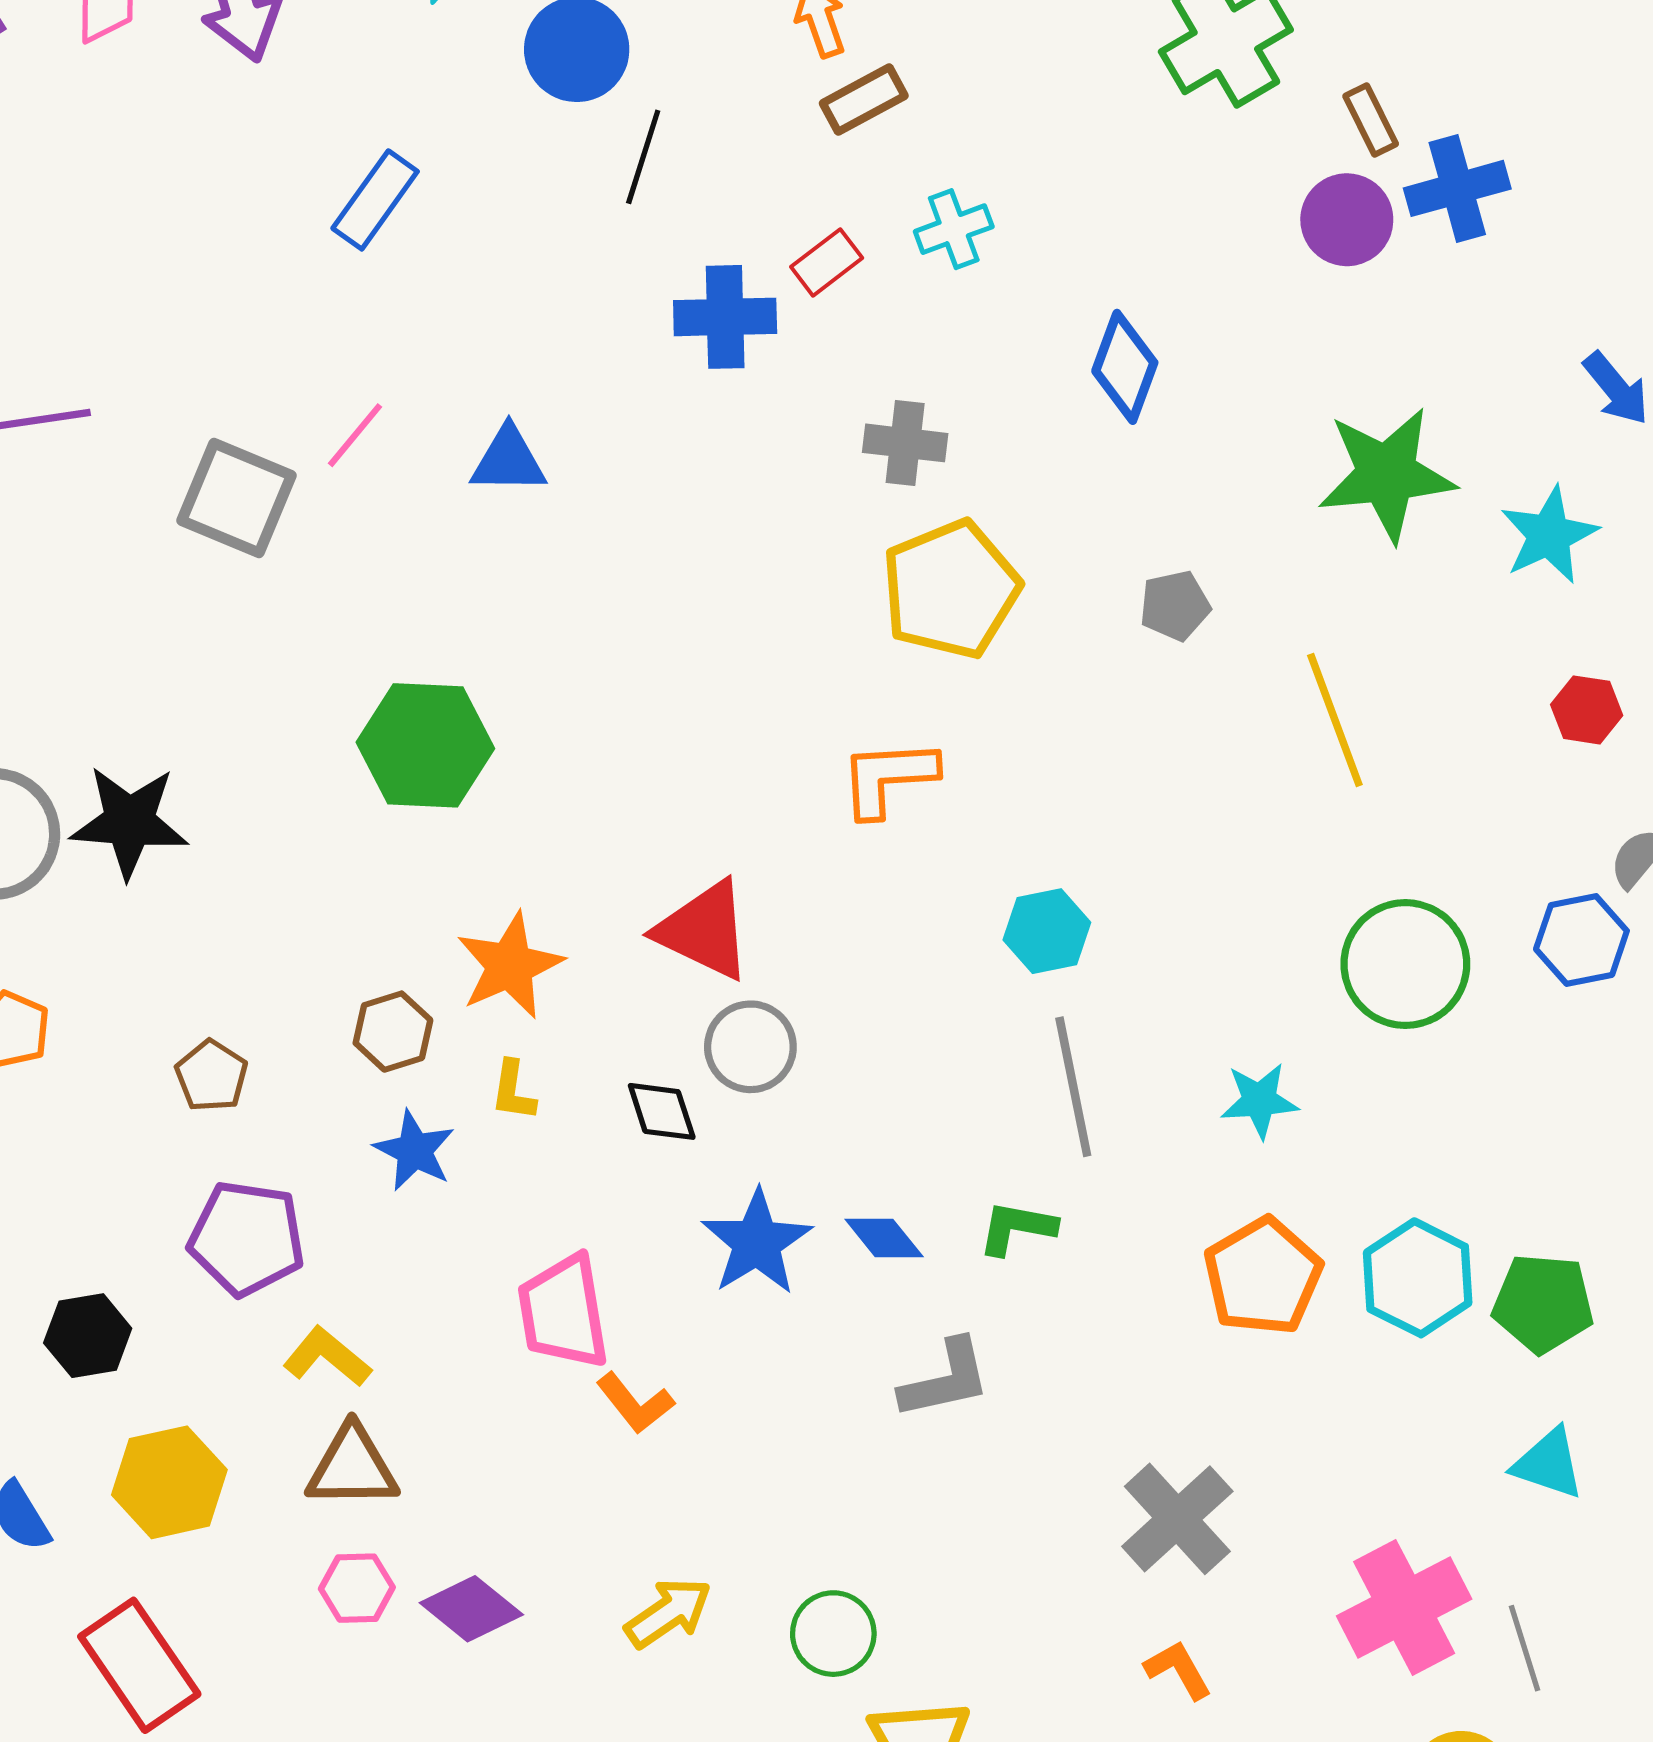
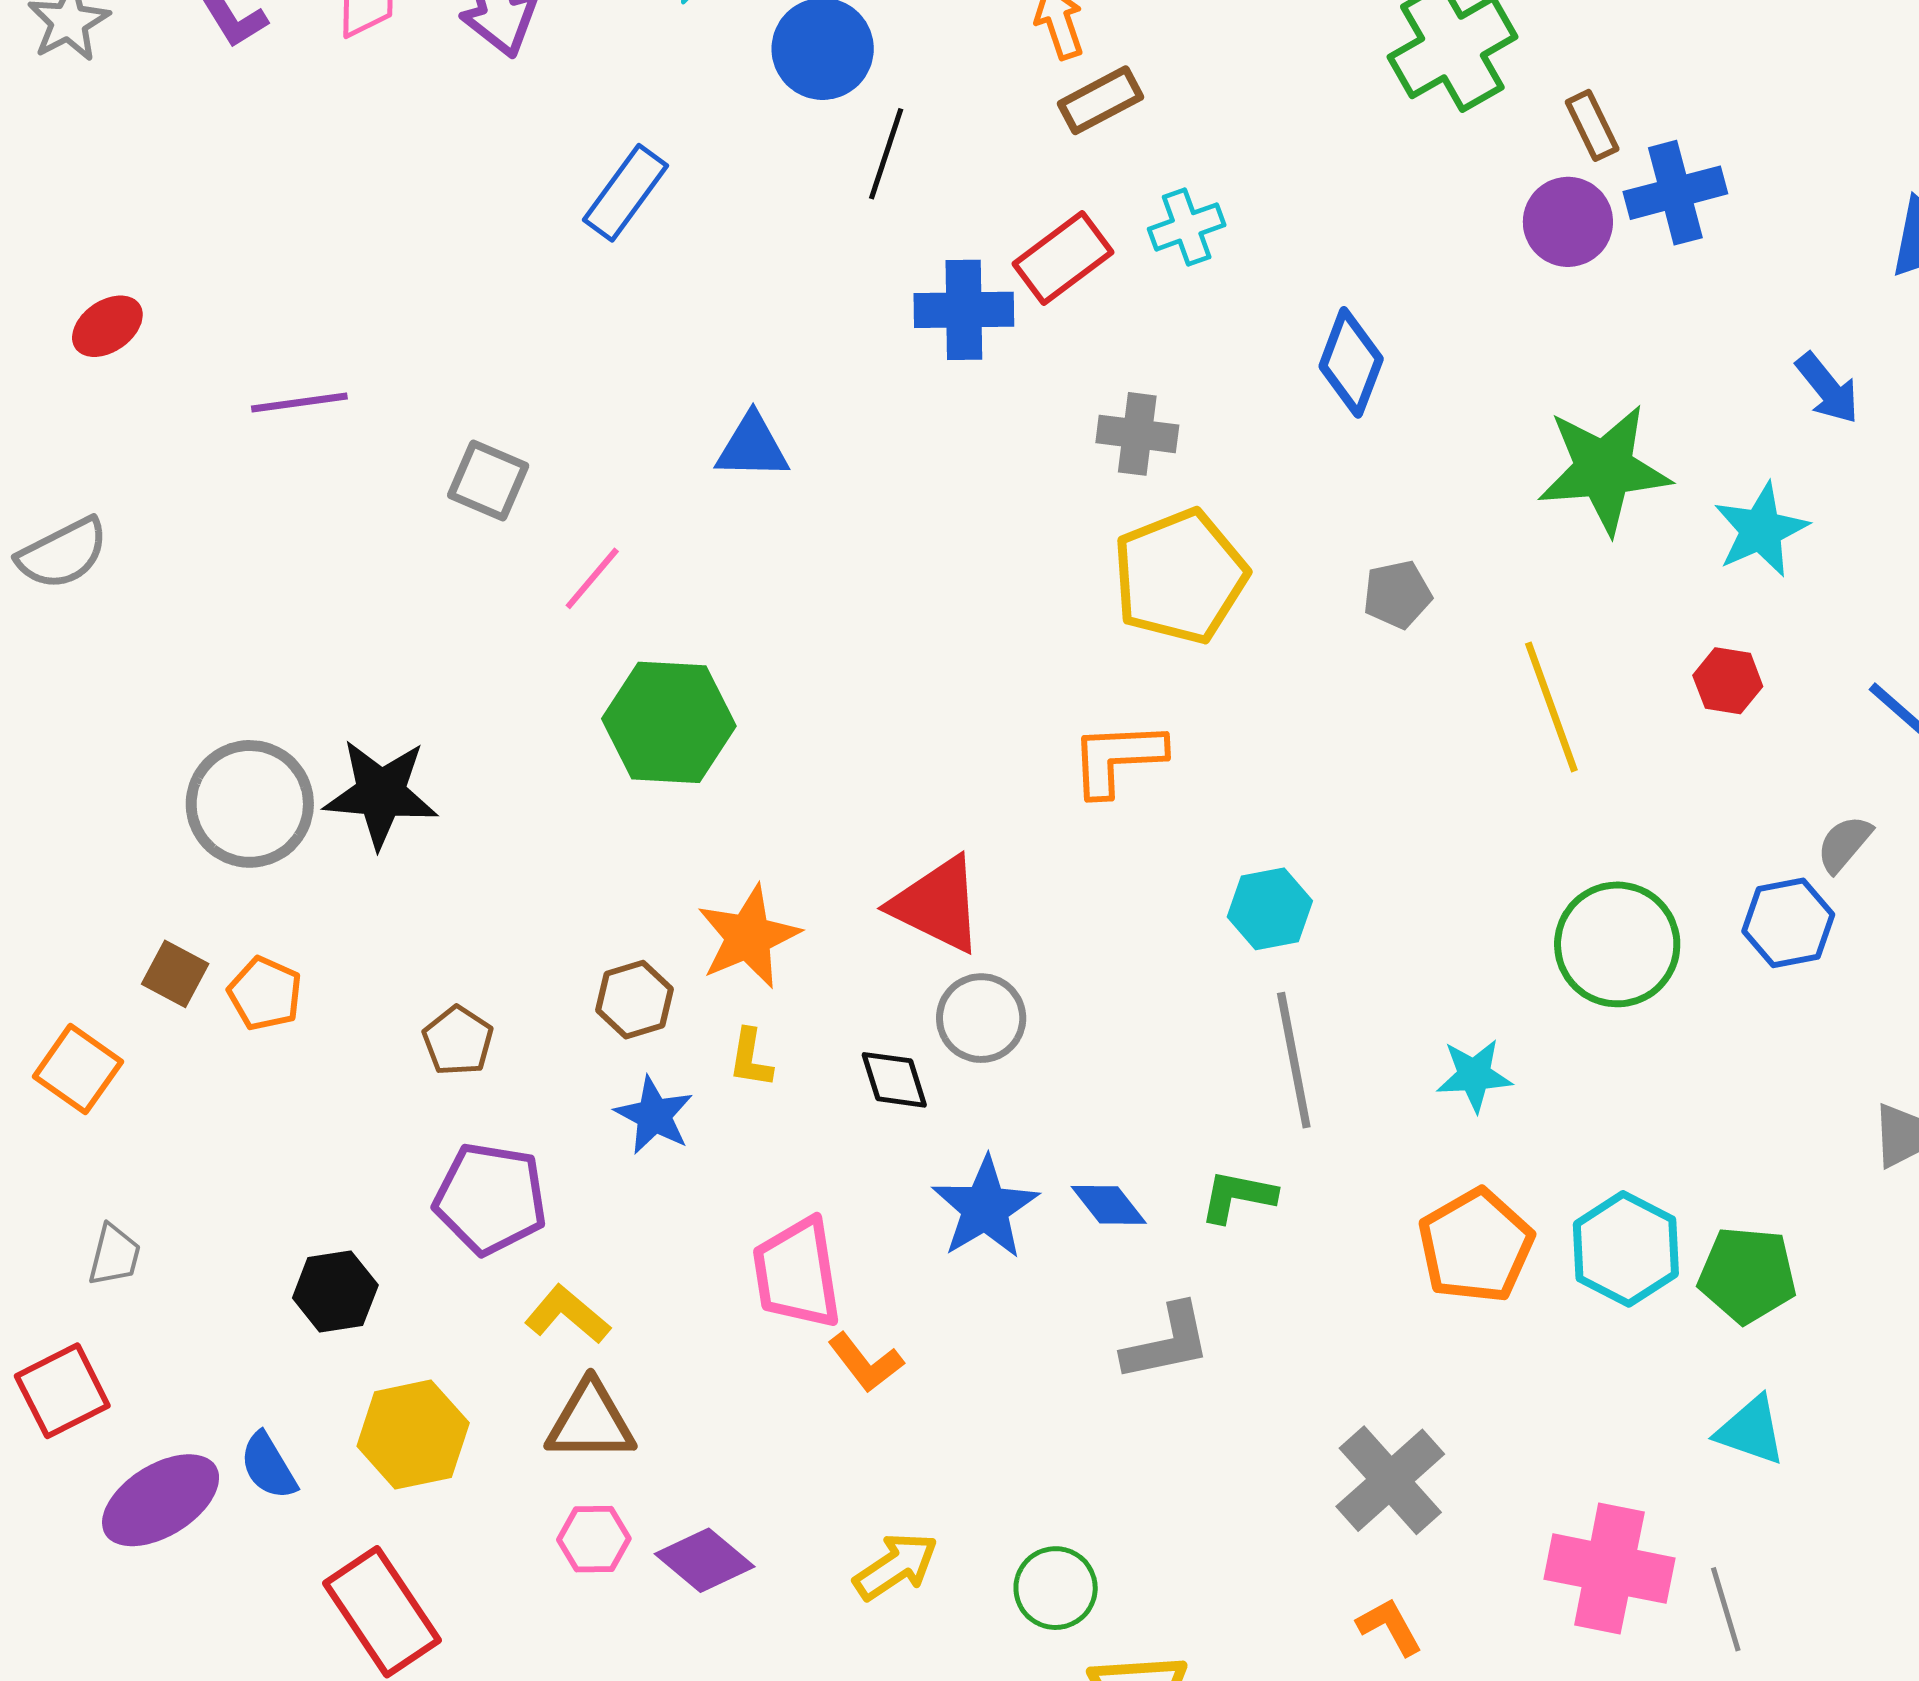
red rectangle: (827, 262) -> (1063, 258), size x1.4
pink line: (355, 435) -> (592, 578), moved
gray square: (236, 498) -> (488, 481), size x0.7
red hexagon: (1587, 710) -> (1728, 681), moved
pink cross: (1404, 1607) -> (1609, 1569), turned 38

